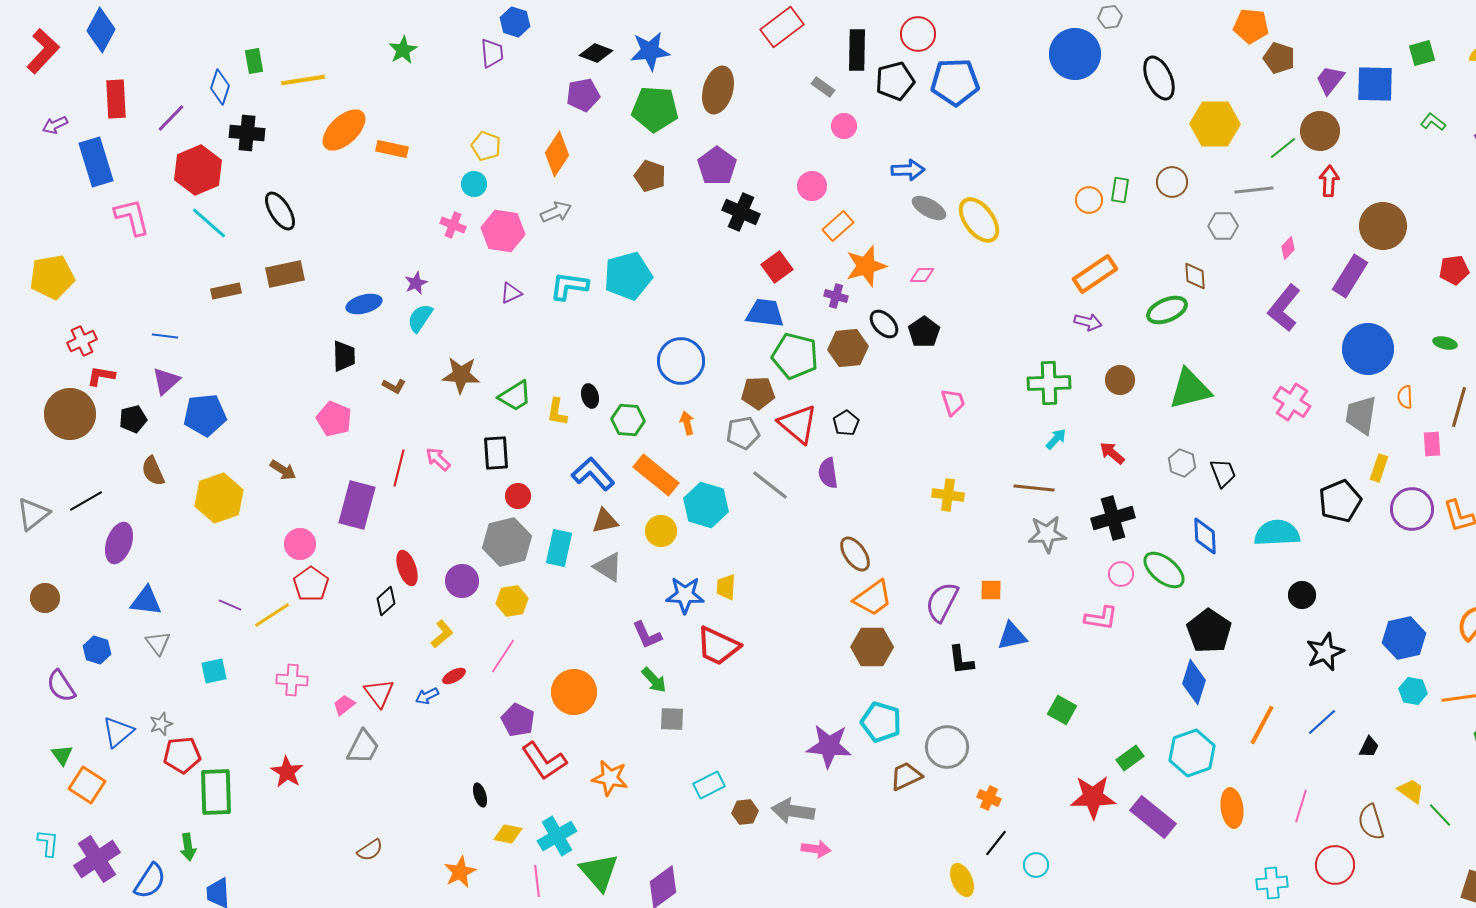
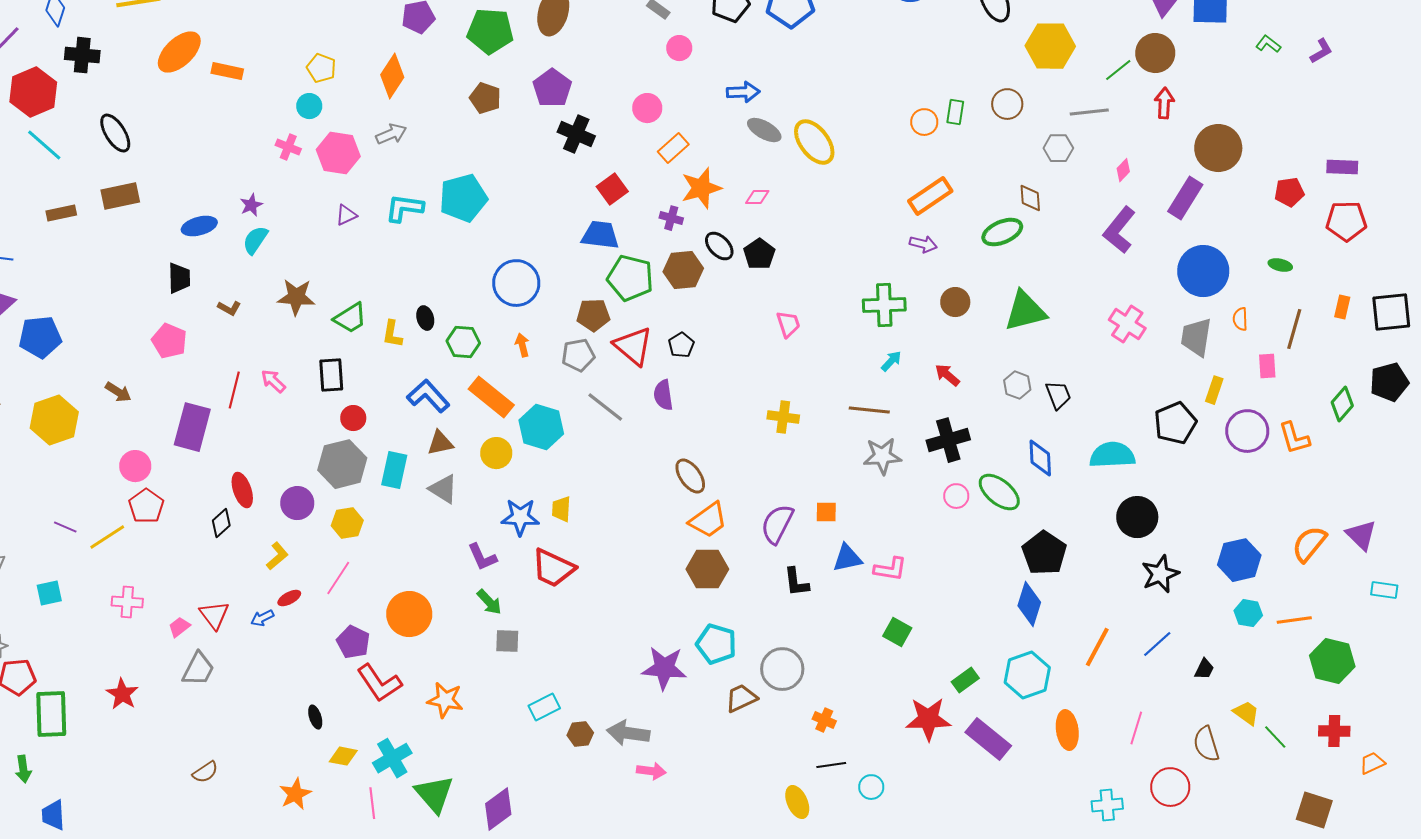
black circle: (1302, 595) -> (1137, 517), size x1.5
pink L-shape: (1101, 618) -> (890, 569), moved
black line: (996, 843) -> (831, 765), turned 44

